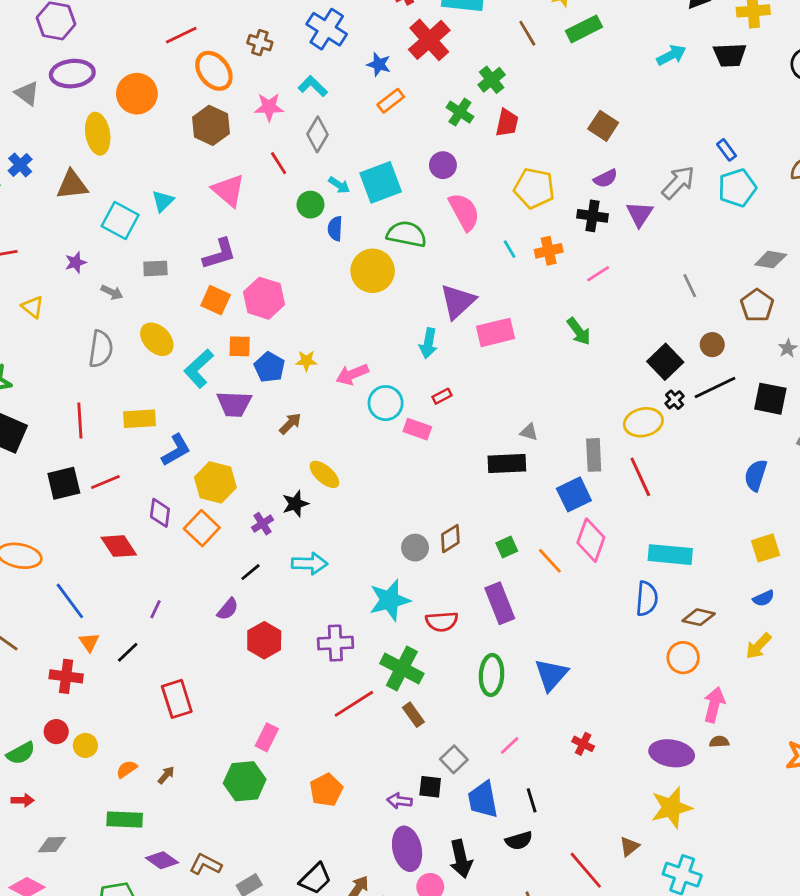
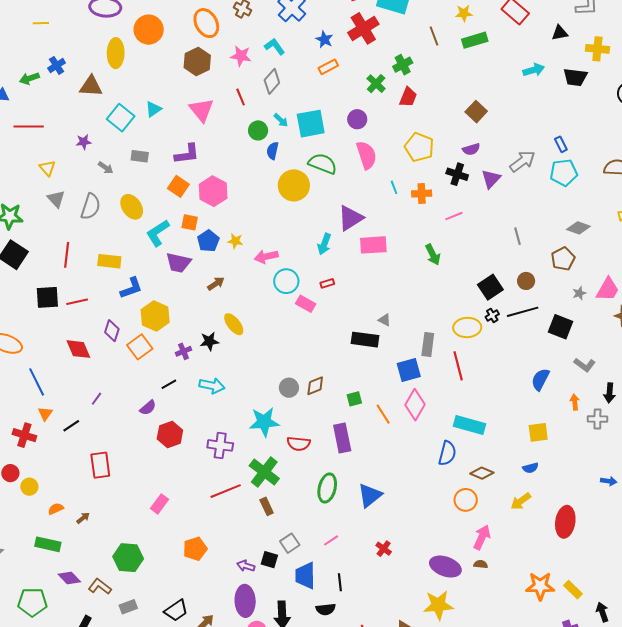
gray triangle: (27, 93) -> (56, 199), moved
green hexagon: (245, 781) -> (128, 558), moved

